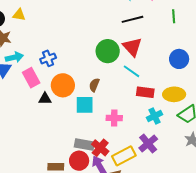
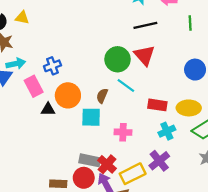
cyan line: (131, 71) -> (126, 86), moved

